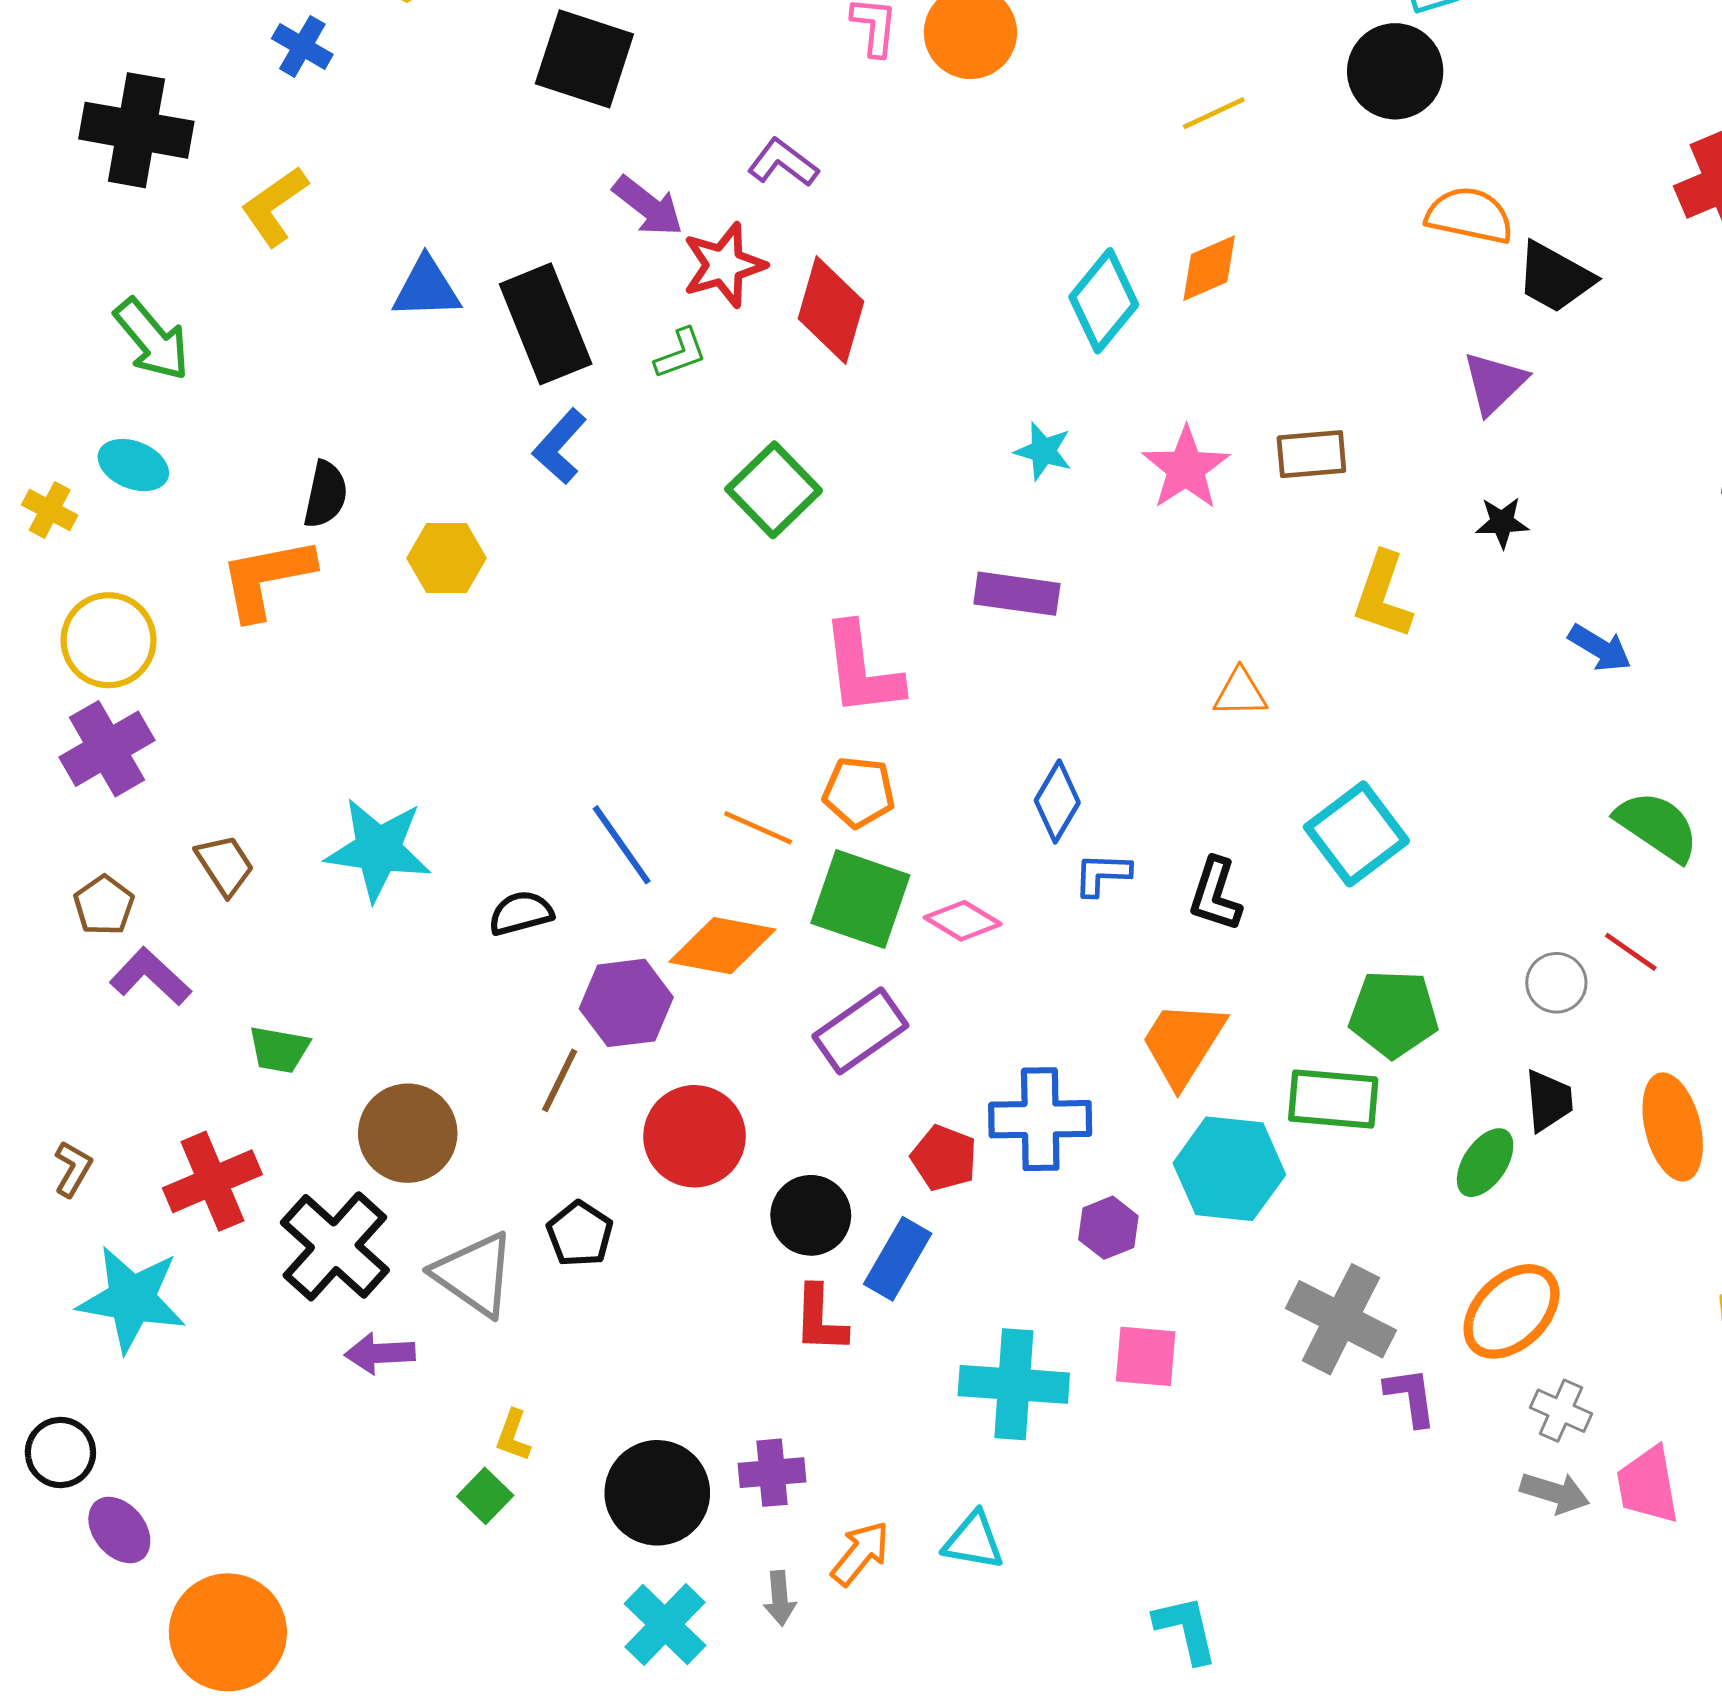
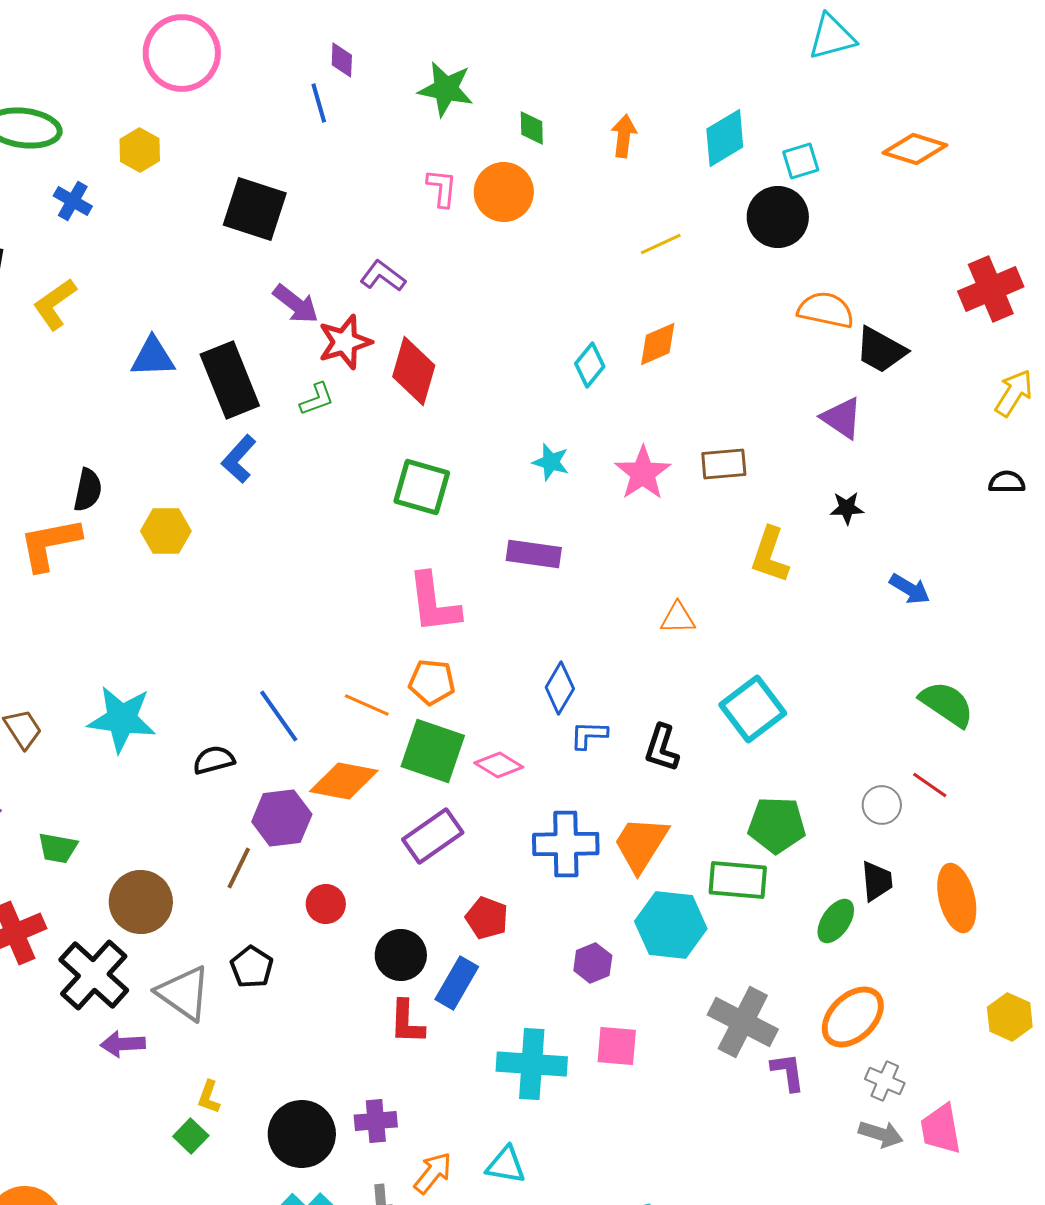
cyan diamond: (1104, 301) -> (590, 365), size x0.7
purple triangle: (1494, 383) -> (842, 418), turned -42
green square: (774, 490) -> (422, 487), moved, turned -30
blue cross: (1040, 1119) -> (566, 844), moved
red circle: (694, 1136) -> (326, 904), size x0.6

